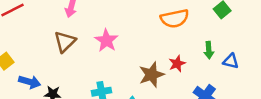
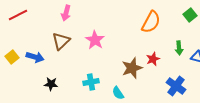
orange semicircle: (175, 18) -> (151, 22), turned -50
blue arrow: (30, 82) -> (35, 57), moved

